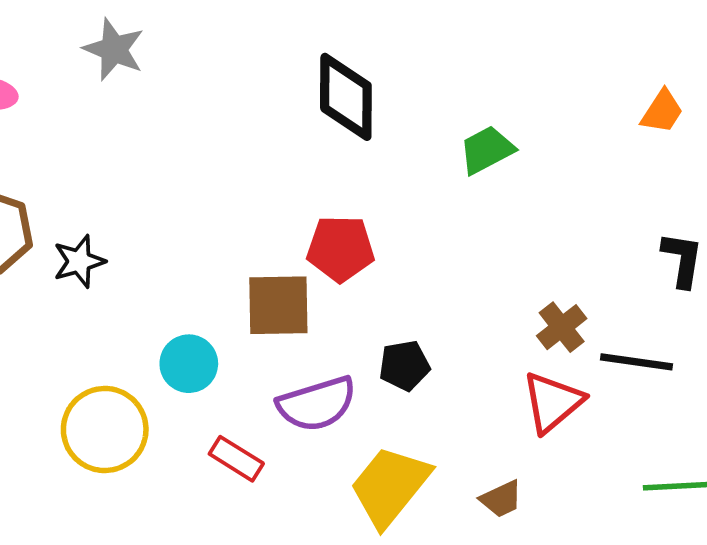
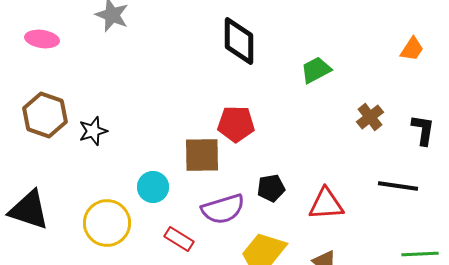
brown cross: (562, 327) -> (370, 117), moved
red triangle: (552, 402) -> (326, 204), moved, turned 36

